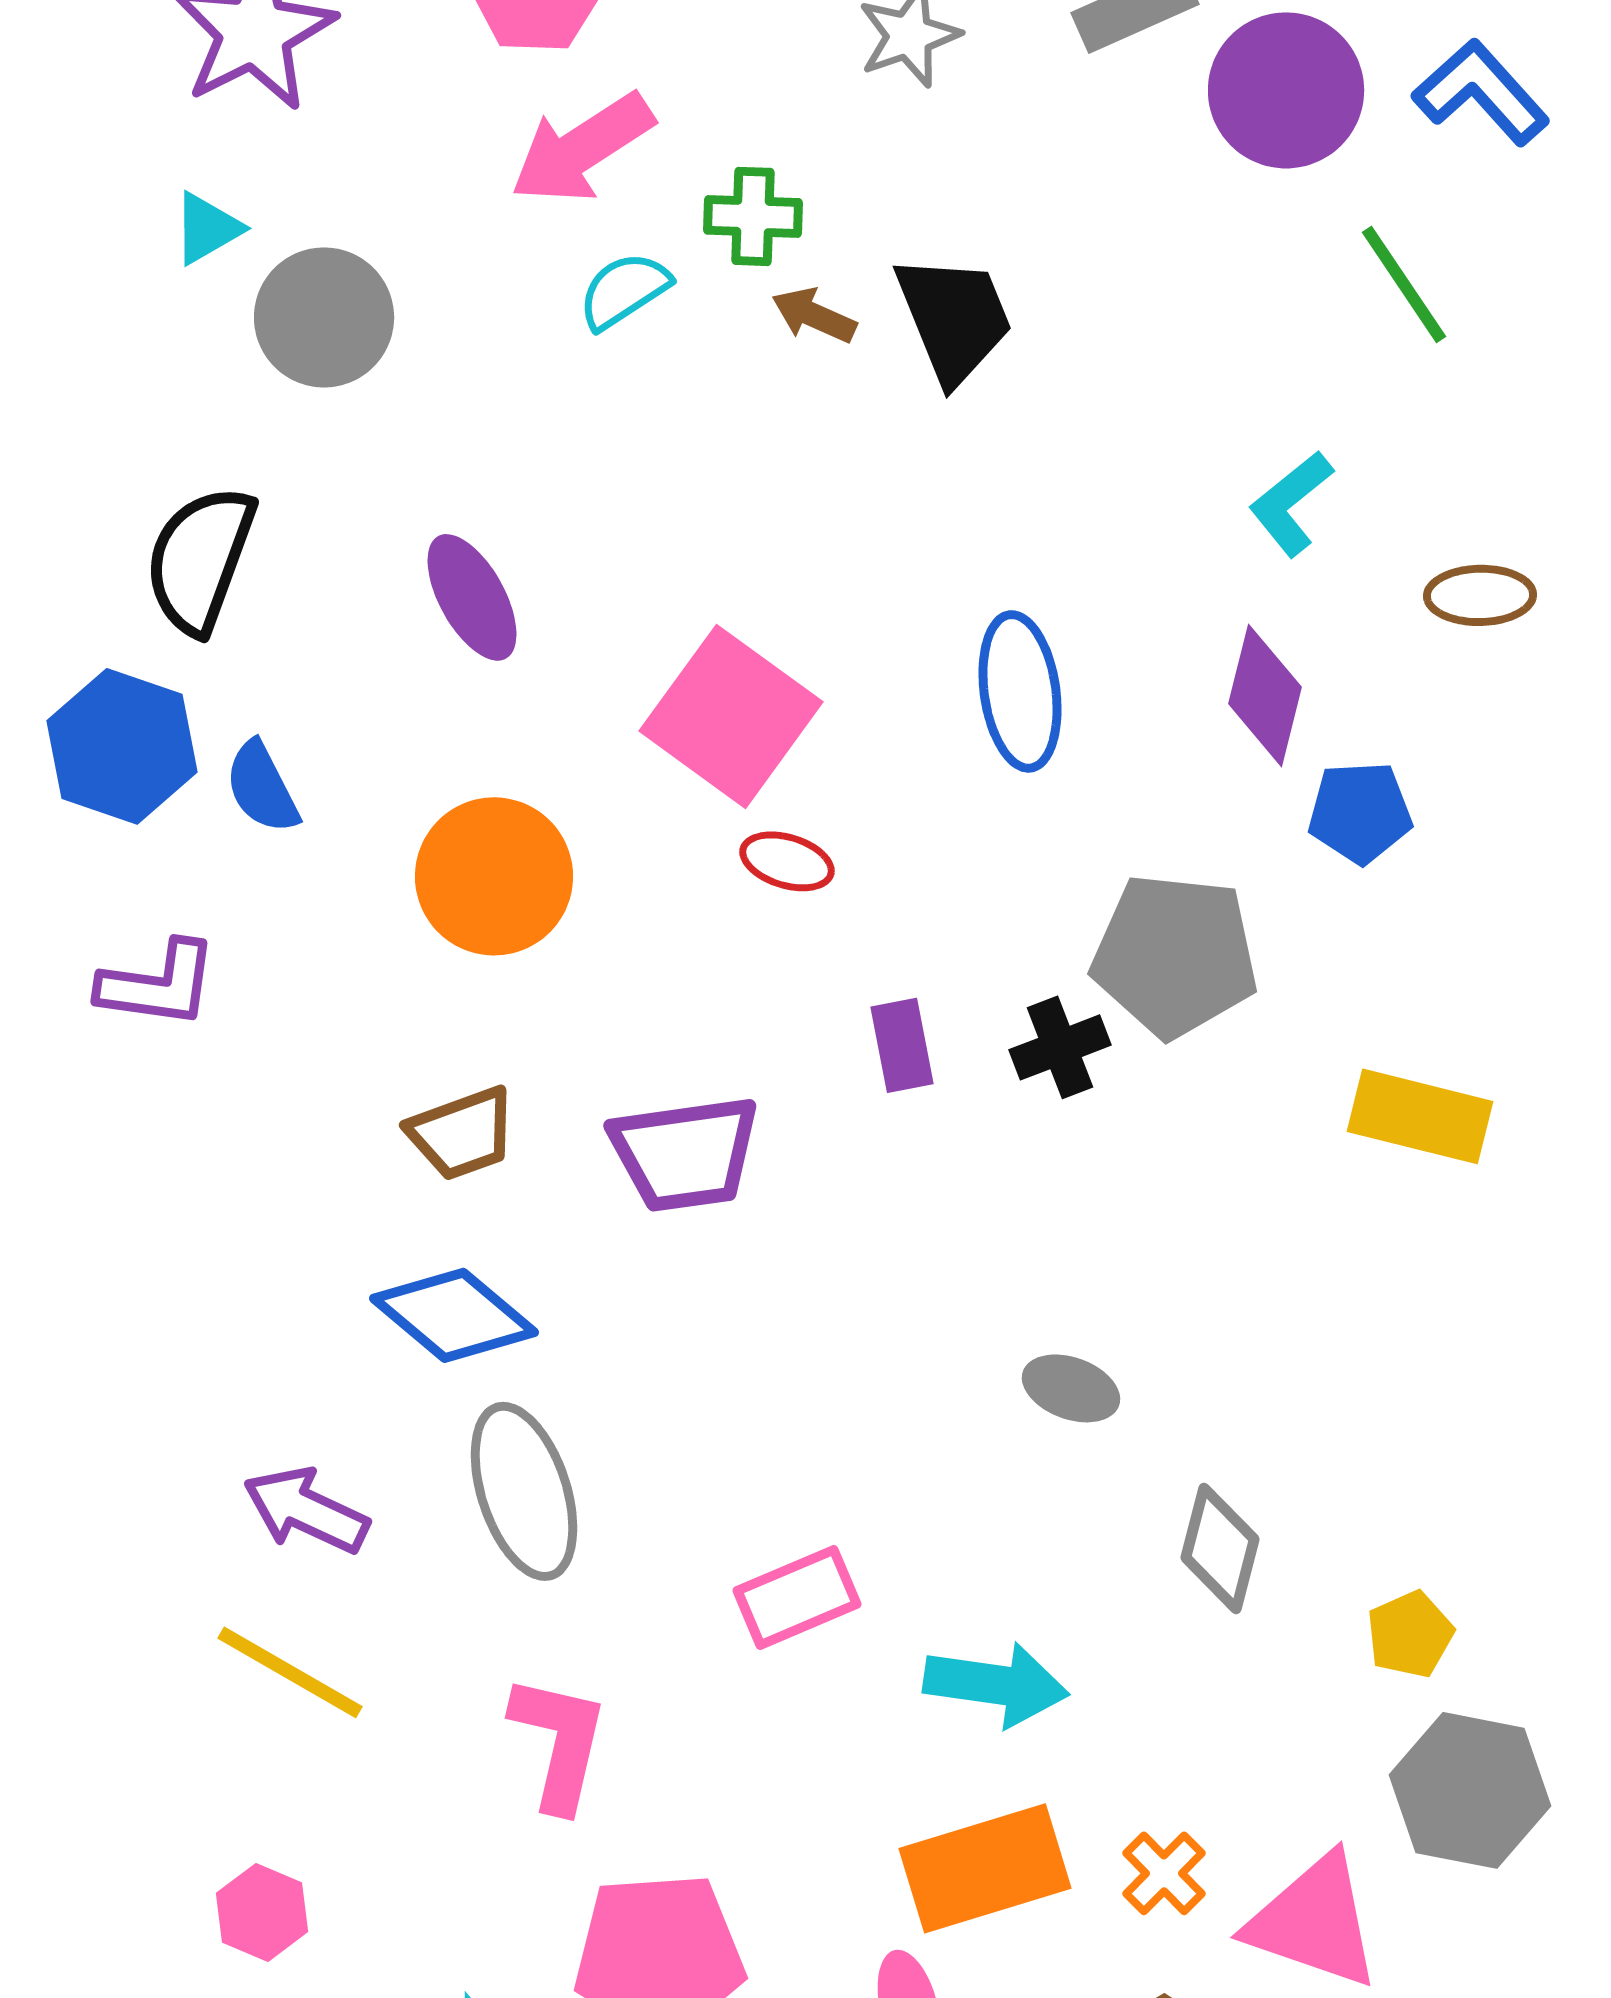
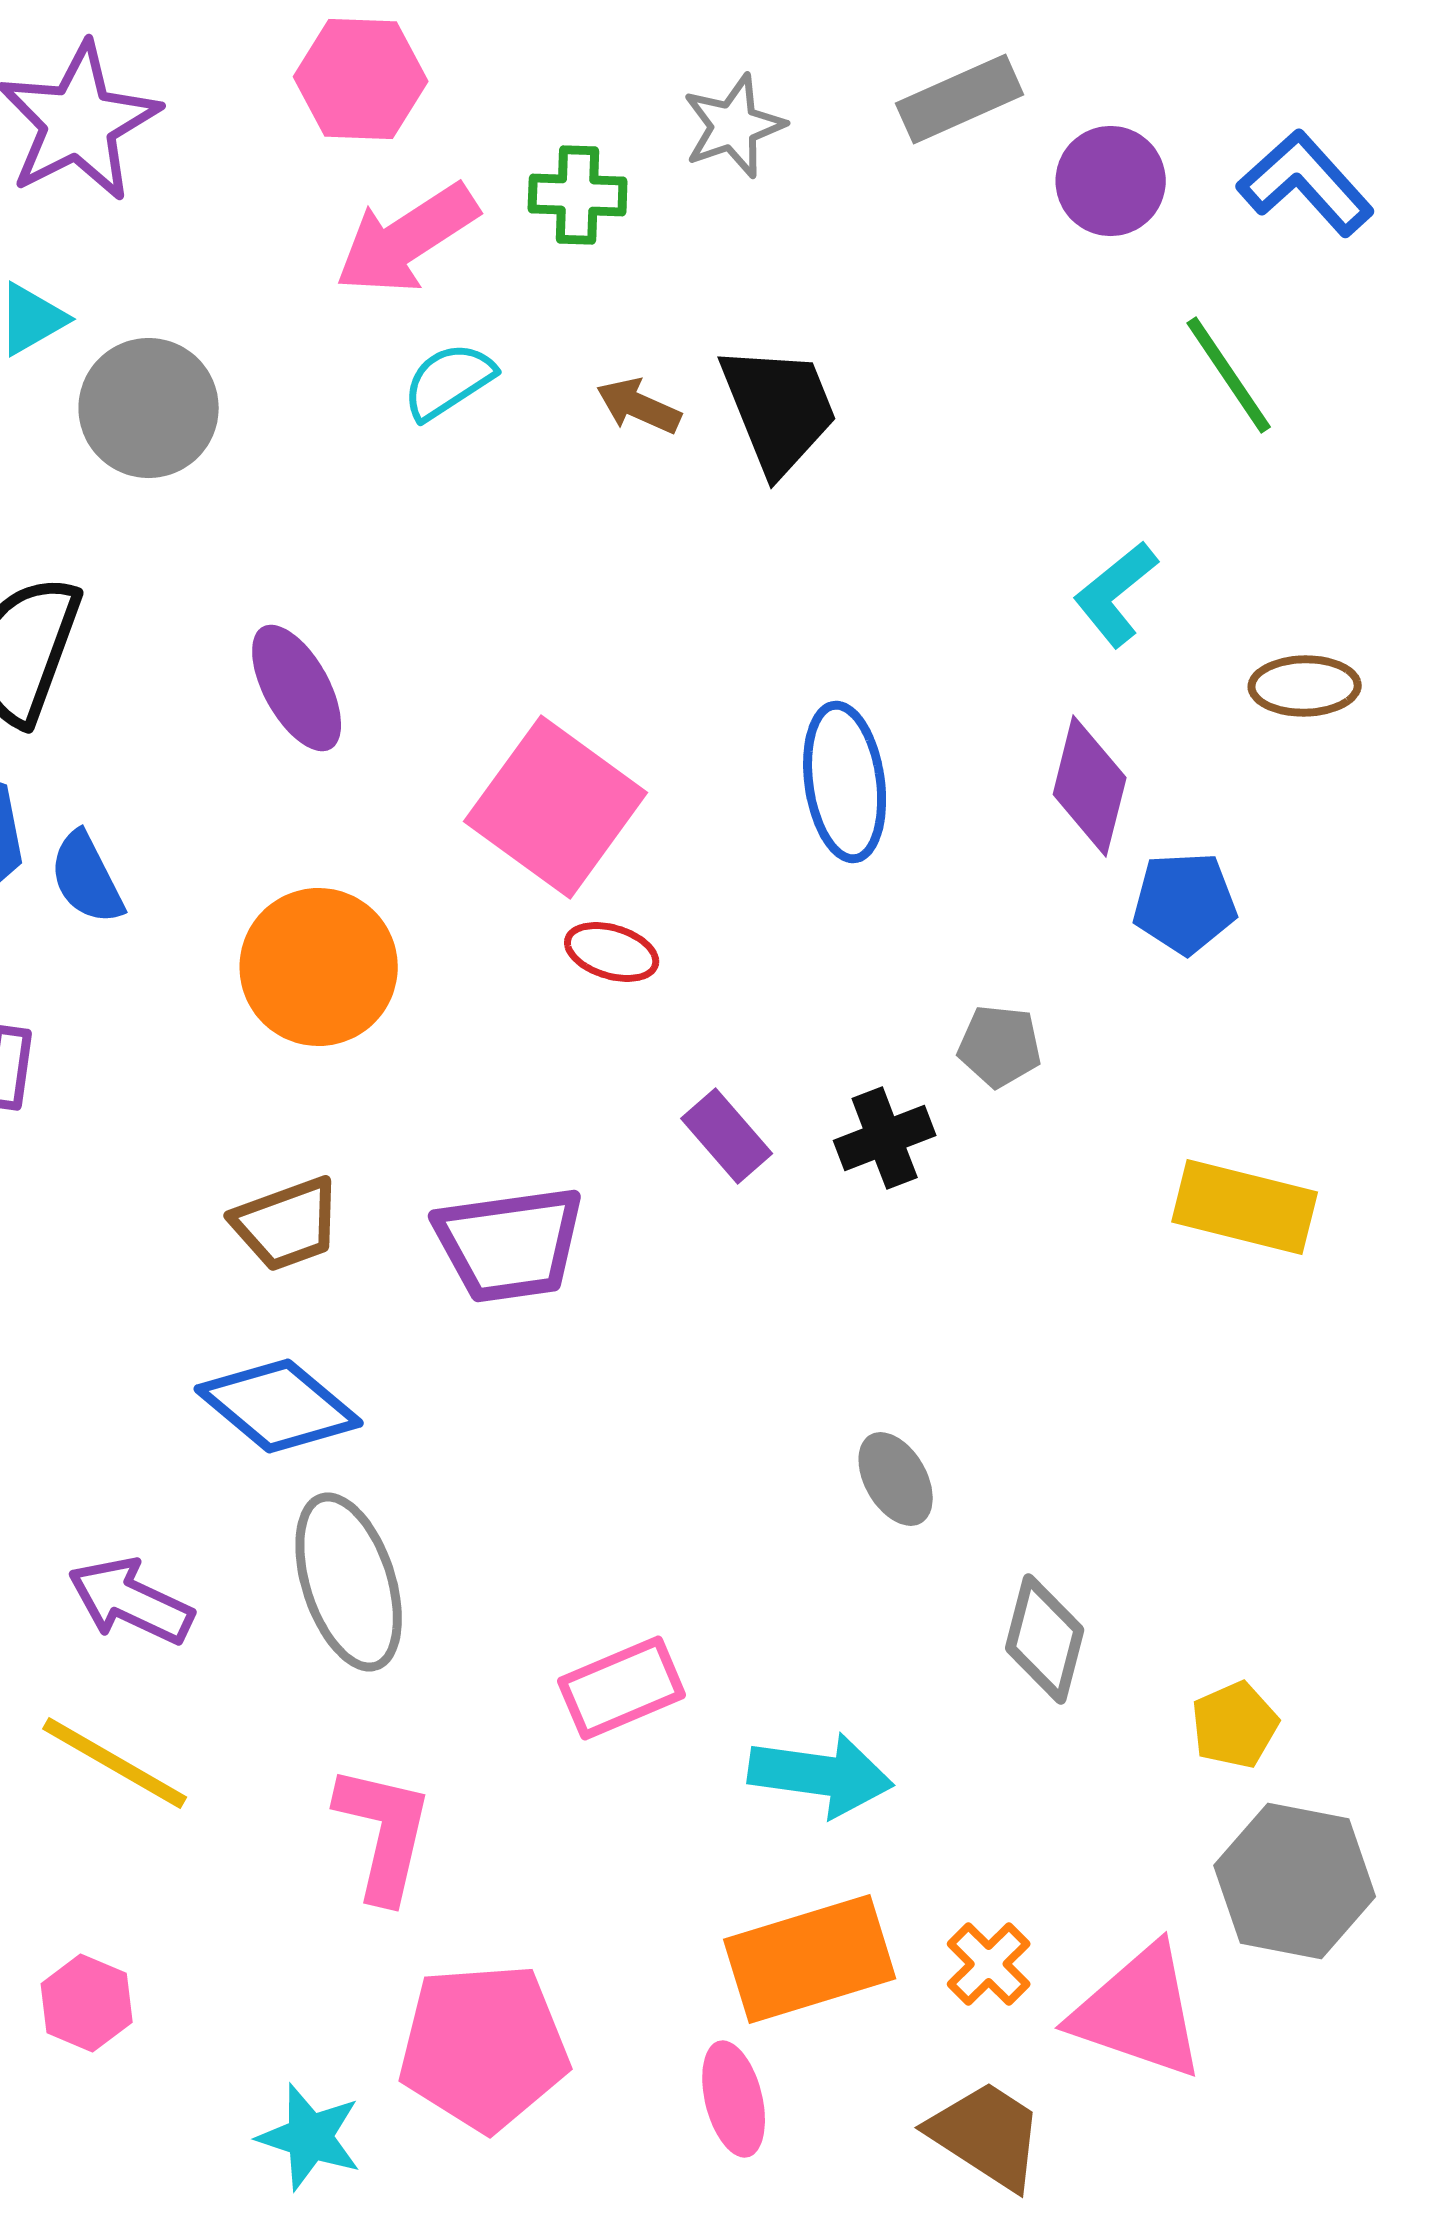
purple circle: (1286, 90) -> (1111, 181), size x0.7
green cross: (753, 216) -> (578, 195), moved
gray pentagon: (1175, 955) -> (1000, 1046), size x0.5
purple rectangle: (902, 1045) -> (727, 1136), turned -30
gray ellipse: (1071, 1388) -> (896, 1479), turned 40

